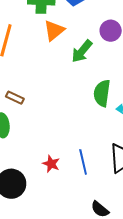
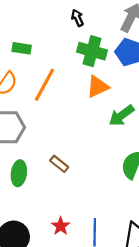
brown rectangle: (15, 98) -> (59, 164), moved

